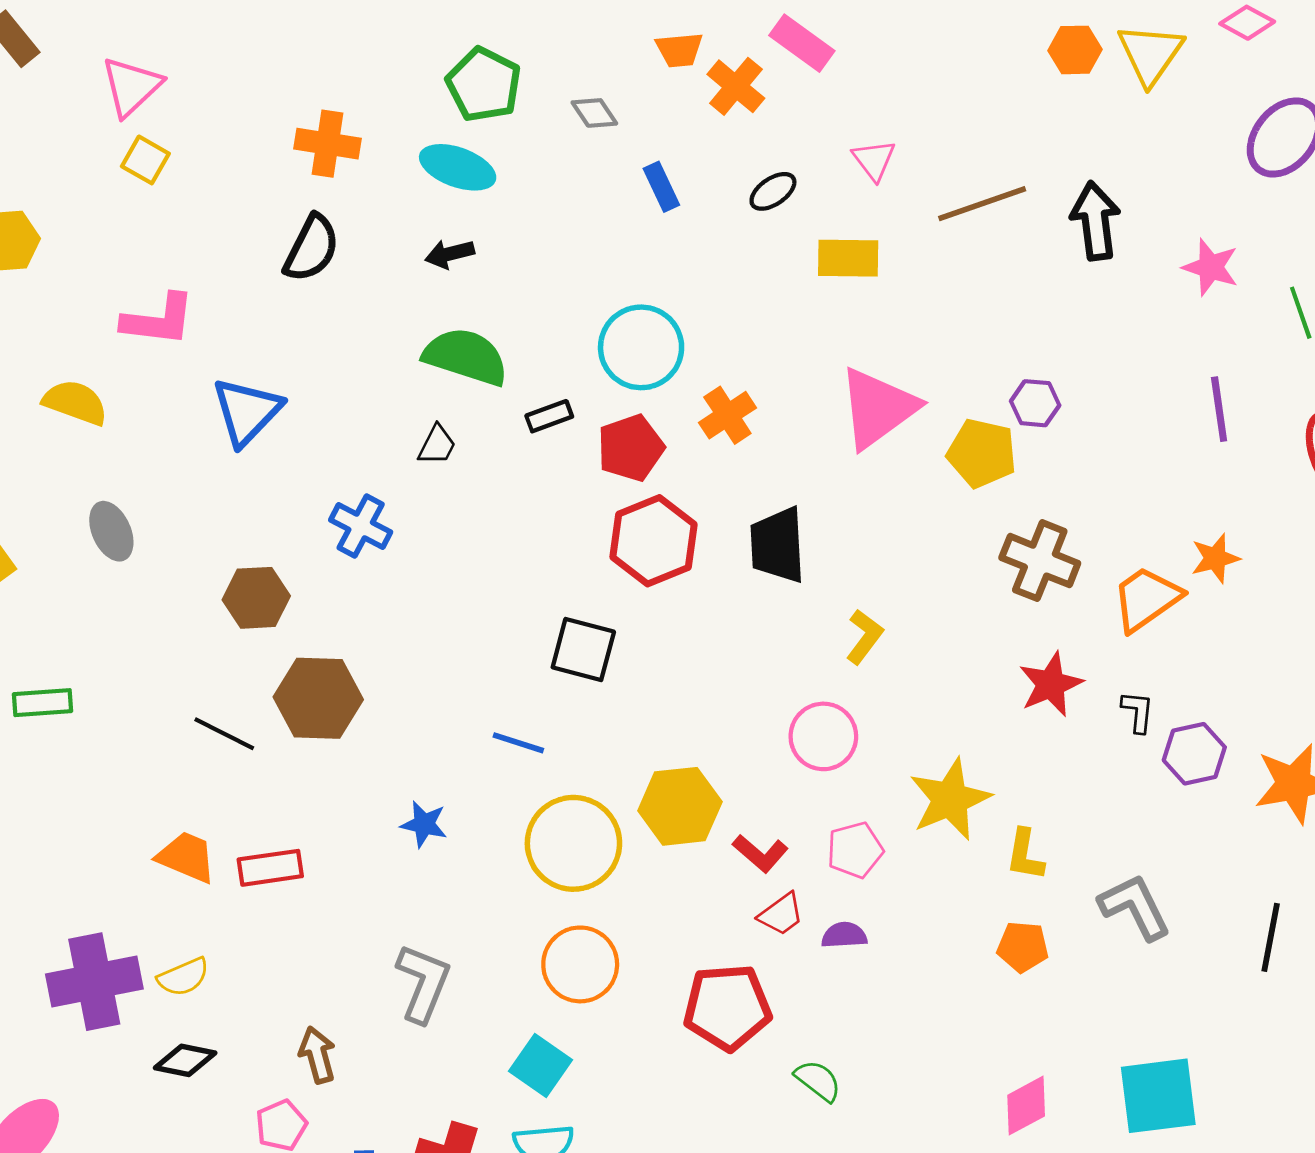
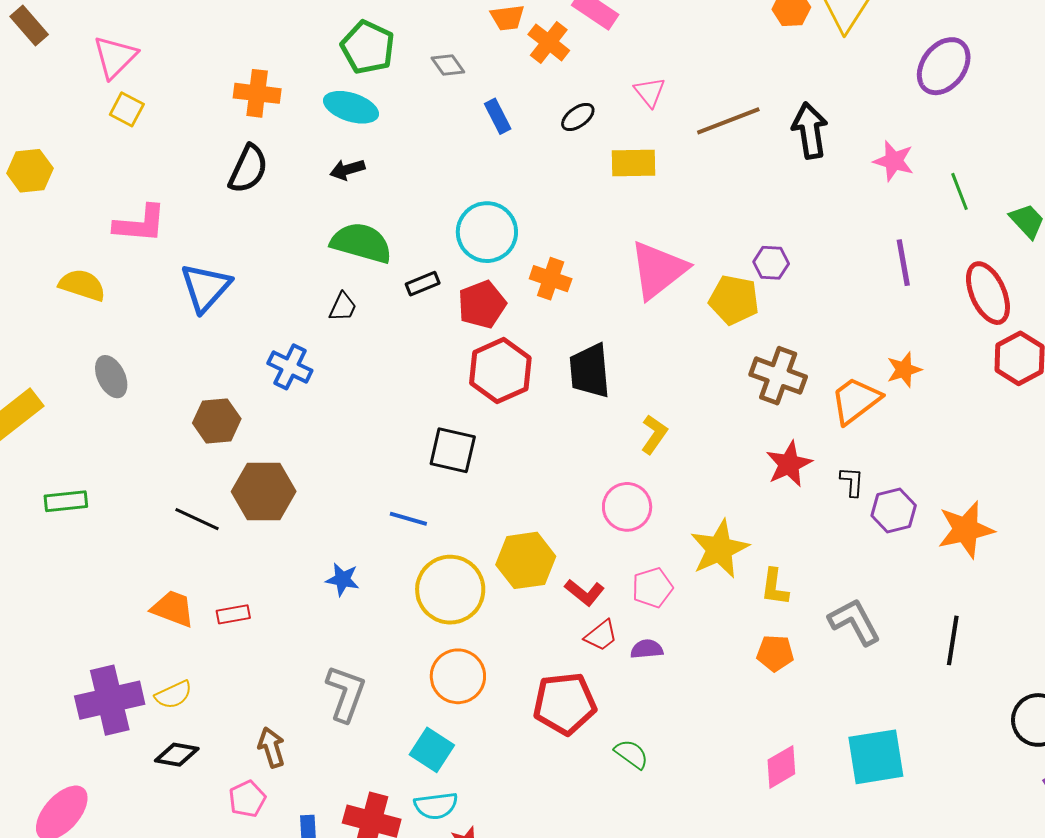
orange cross: (727, 415) -> (551, 279), turned -36
red rectangle: (270, 868) -> (233, 614), size x0.7

